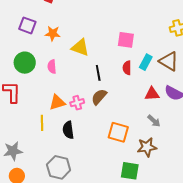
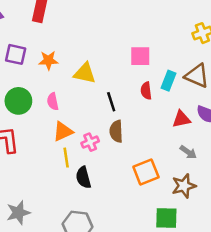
brown semicircle: (99, 97) -> (116, 131), turned -36
orange triangle: (57, 102) -> (63, 131), moved
yellow line: (42, 123) -> (66, 158), moved
orange square: (118, 132) -> (146, 172), turned -30

